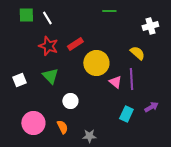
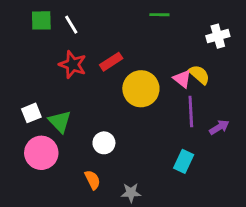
green triangle: (50, 76) -> (60, 121), moved
pink triangle: (115, 82) -> (182, 79), moved
purple arrow: (151, 107) -> (219, 127), moved
pink circle: (33, 123) -> (41, 153), moved

